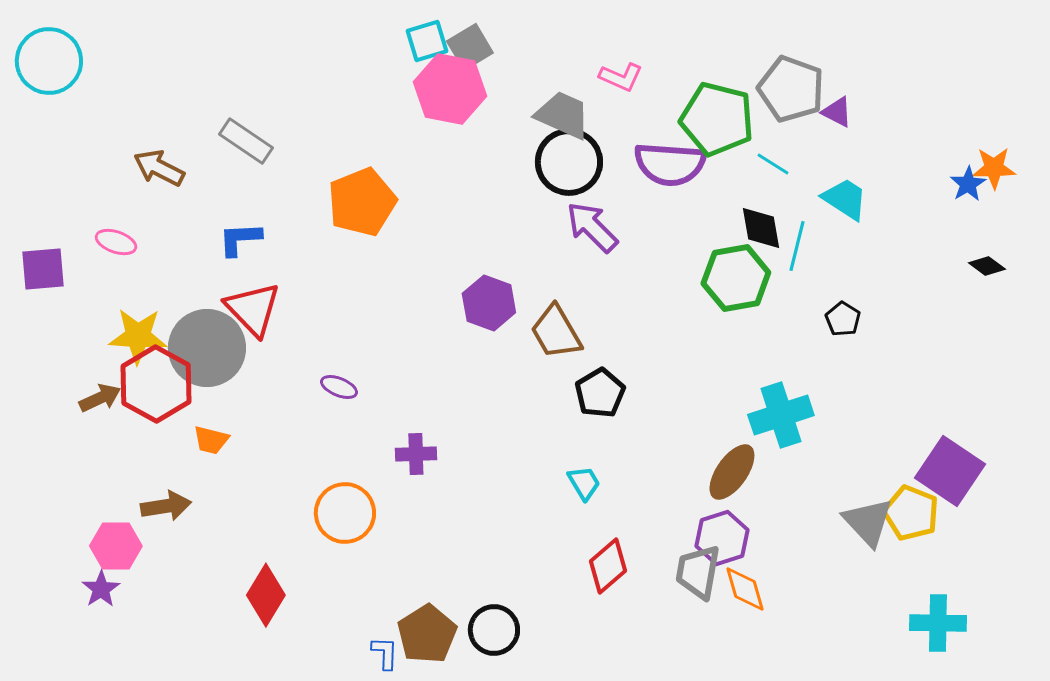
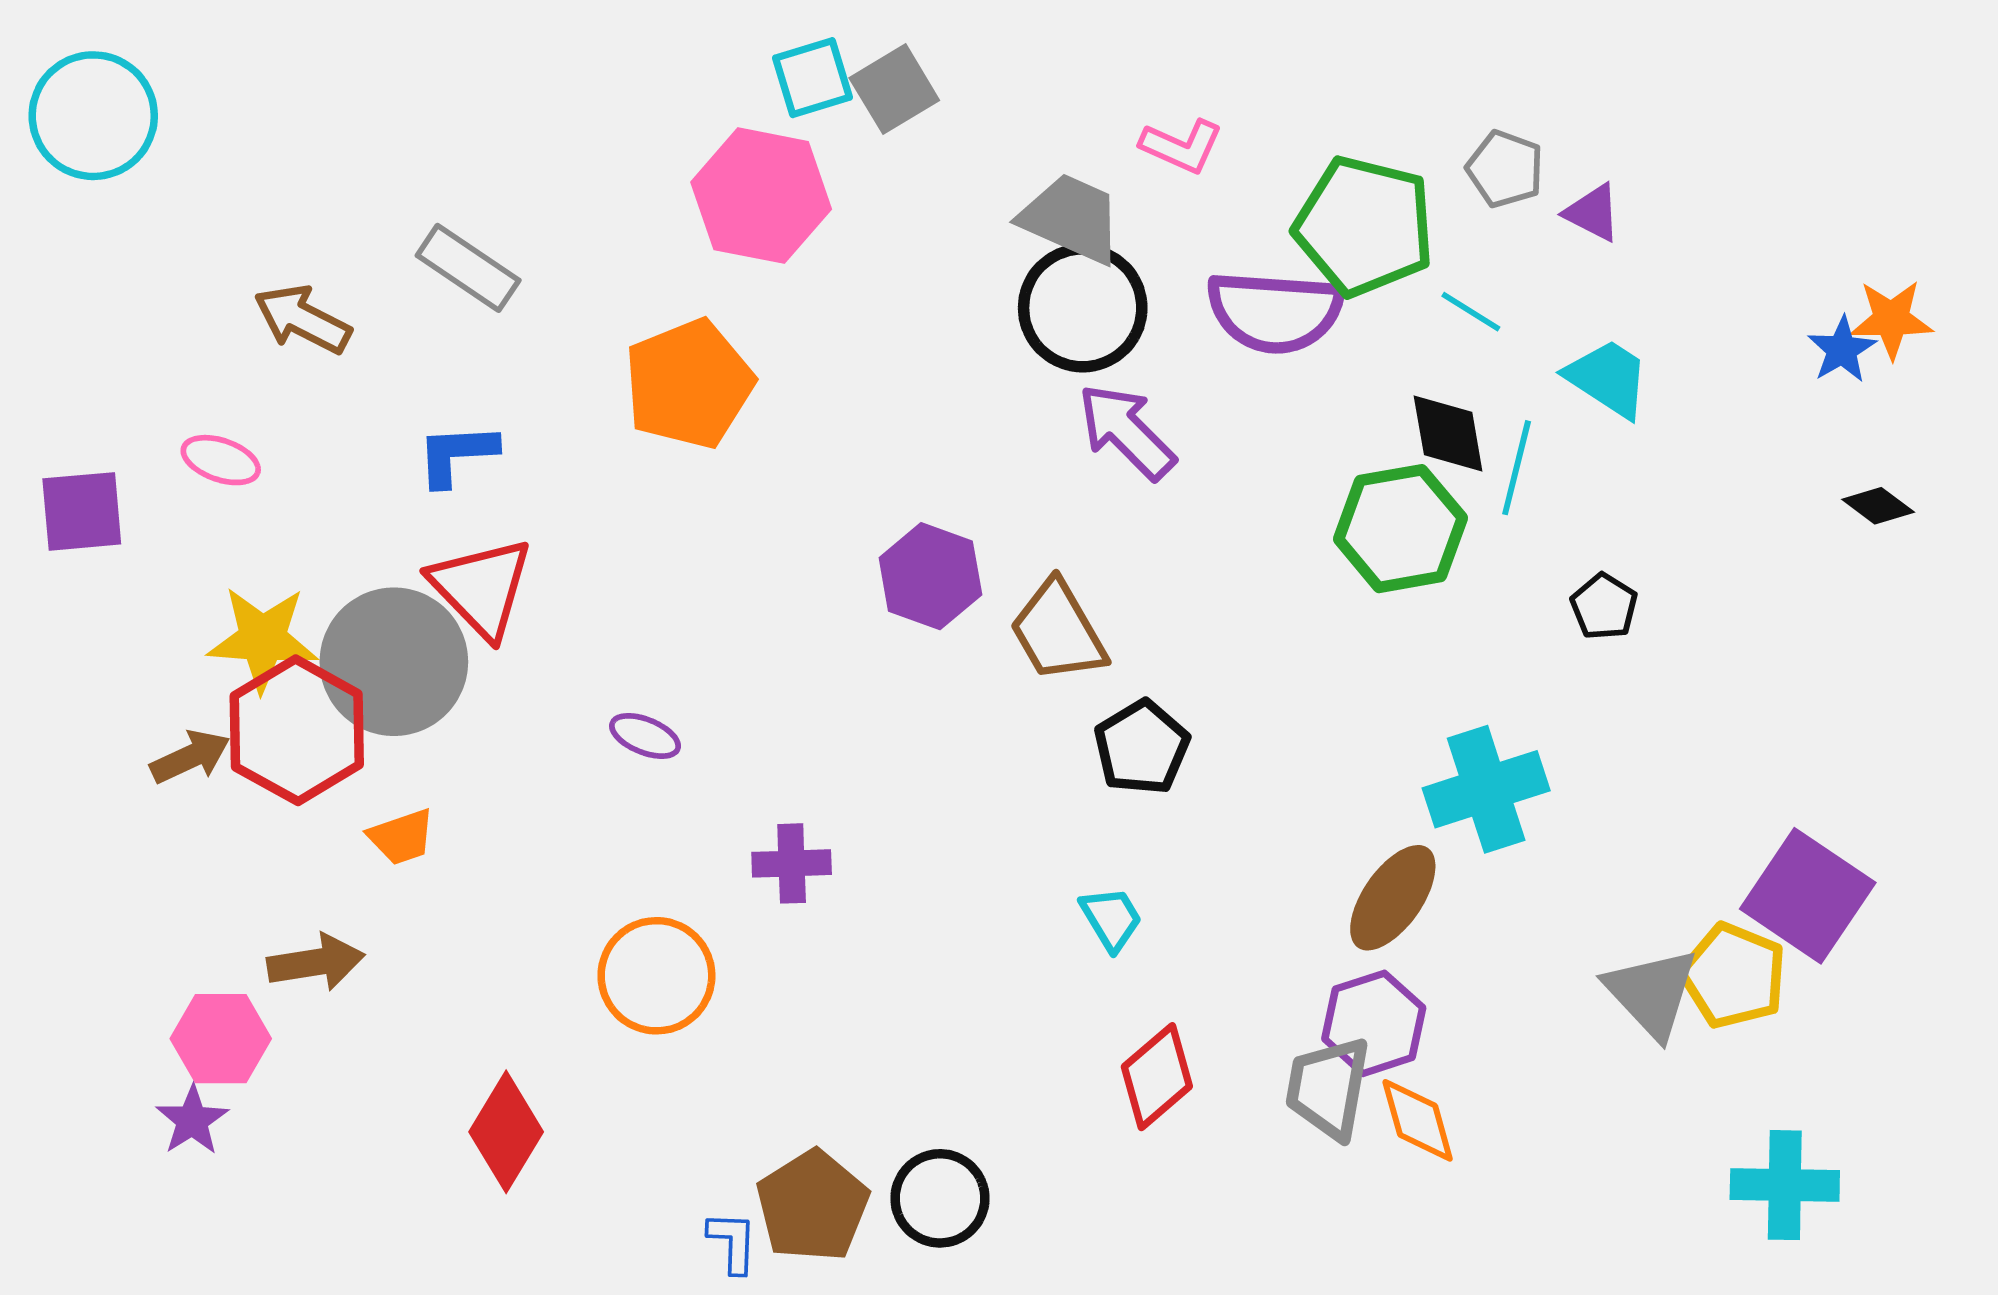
pink hexagon: (450, 89) -> (761, 196), moved
gray pentagon: (791, 89) -> (1505, 169), size x0.6
orange trapezoid: (211, 440) -> (401, 837), turned -33

